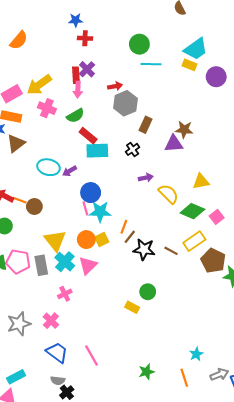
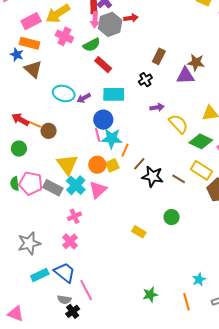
gray hexagon: (125, 103) -> (110, 24), moved
brown triangle: (16, 143) -> (33, 69), turned -42
cyan rectangle: (97, 151) -> (114, 94), moved
orange line: (124, 227) -> (125, 150), moved
yellow rectangle: (194, 241) -> (201, 170), turned 65
gray rectangle: (41, 265) -> (53, 188), turned -54
green circle: (148, 292) -> (172, 217), moved
pink cross: (51, 321) -> (70, 241), moved
pink line: (91, 355) -> (86, 290), moved
cyan rectangle: (16, 377) -> (40, 275), moved

